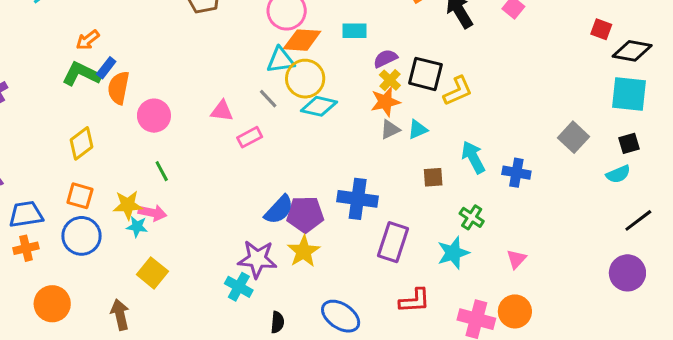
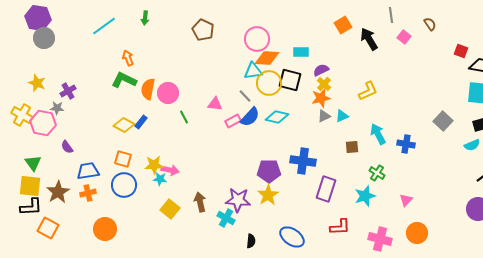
orange arrow: (88, 40) -> (128, 58), turned 105
blue rectangle: (106, 68) -> (141, 122), moved
black square: (425, 74) -> (290, 80), moved
cyan diamond: (319, 106) -> (277, 117), moved
pink circle: (154, 116) -> (168, 93), moved
yellow diamond: (81, 143) -> (124, 125), turned 65
green line: (162, 171) -> (184, 117), moved
blue semicircle: (279, 210) -> (250, 117), moved
orange circle: (515, 311) -> (417, 233), moved
brown arrow: (120, 315) -> (200, 202), moved

